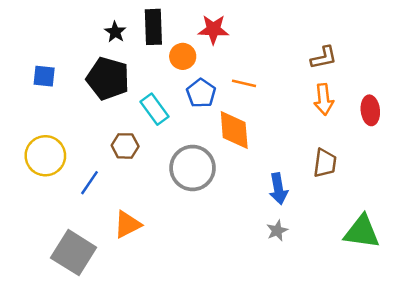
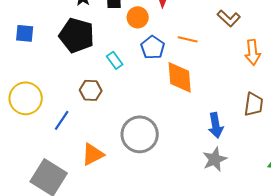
brown L-shape: (324, 58) -> (229, 18), moved, turned 55
cyan rectangle: (154, 109) -> (115, 60), size x0.7
gray circle: (193, 168) -> (140, 134), moved
gray star: (277, 231) -> (215, 159), size x1.4

